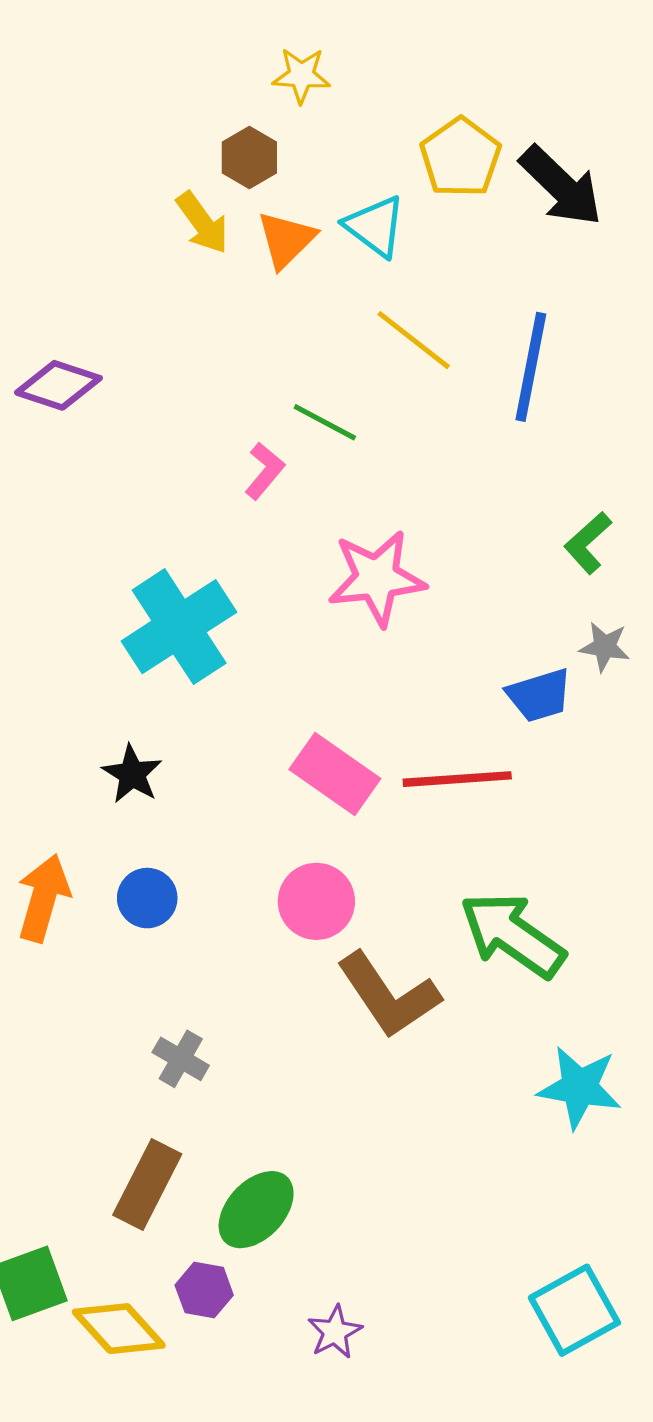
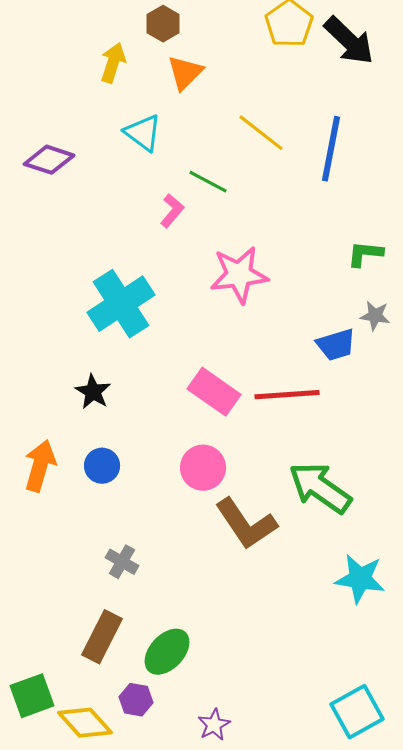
yellow arrow: (203, 223) -> (113, 63), moved, turned -126
cyan triangle: (375, 226) -> (143, 133), moved
green L-shape: (588, 543) -> (365, 254), turned 48

